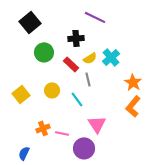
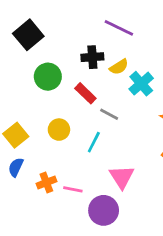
yellow semicircle: (90, 58) -> (119, 67), moved
gray line: (88, 79) -> (109, 114), turned -48
cyan line: (77, 99) -> (94, 142), turned 63
blue semicircle: (24, 153) -> (16, 167), moved

